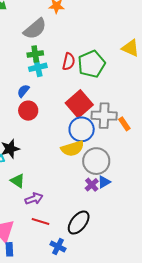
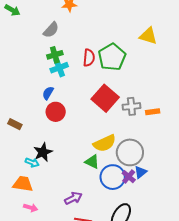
gray semicircle: (35, 29) -> (51, 30), size x0.7
gray cross: (104, 116) -> (131, 106), size x0.7
orange rectangle: (124, 124) -> (153, 112), turned -56
blue circle: (82, 129) -> (113, 177), moved
green triangle: (18, 181) -> (92, 162), moved

